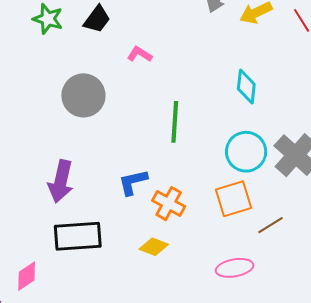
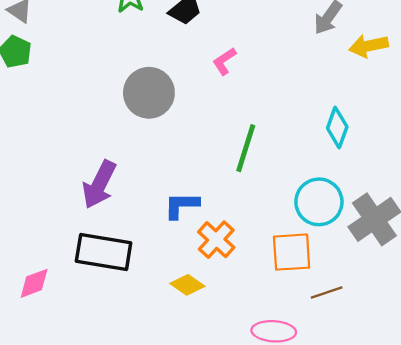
pink L-shape: (140, 54) -> (224, 61), turned -80

